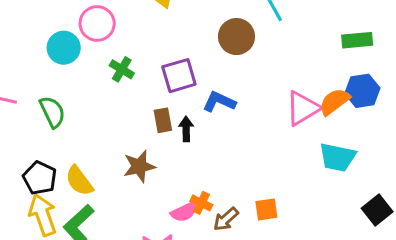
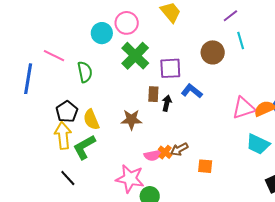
green cross: (122, 69) -> (135, 56), size x1.8
brown arrow: (226, 219) -> (179, 149), moved

